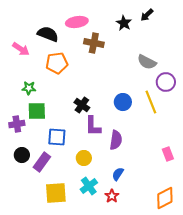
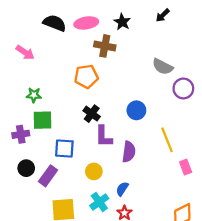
black star: (124, 23) -> (122, 22), moved
black semicircle: (48, 34) -> (55, 23), moved
orange pentagon: (57, 63) -> (86, 76), moved
yellow line: (151, 102) -> (167, 140), moved
blue semicircle: (118, 174) -> (122, 189), moved

